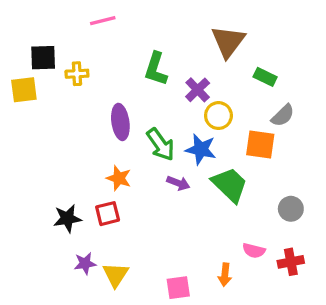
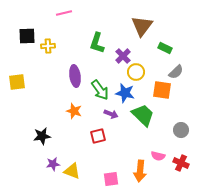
yellow square: (24, 90) -> (17, 82), moved
red square: (108, 214) -> (98, 136), moved
red cross: (291, 262) -> (181, 163), turned 35
yellow triangle: (116, 275) -> (72, 171), turned -42
orange arrow: (225, 275) -> (140, 171), size x1.5

